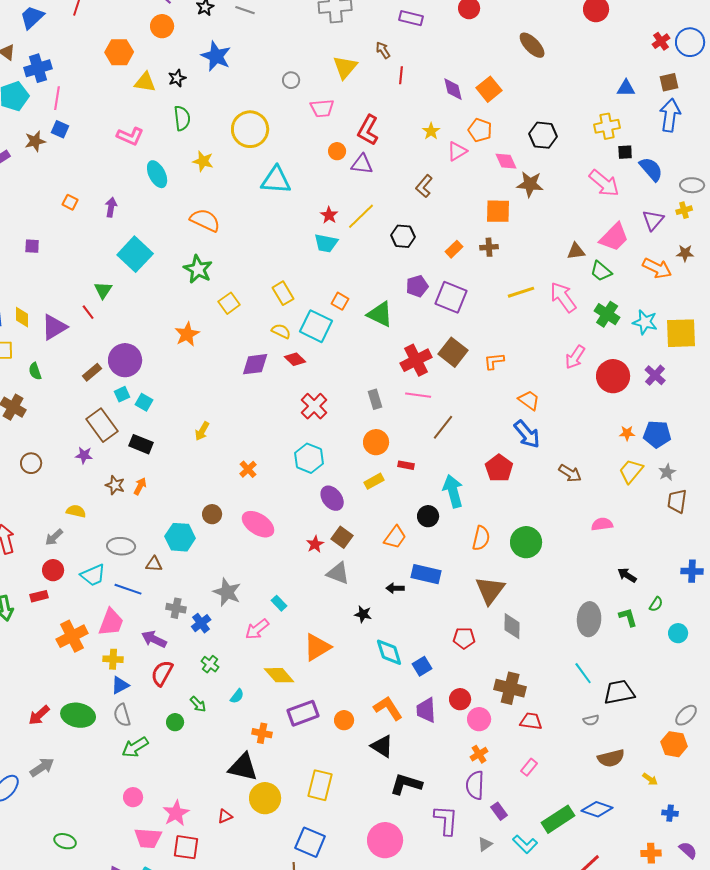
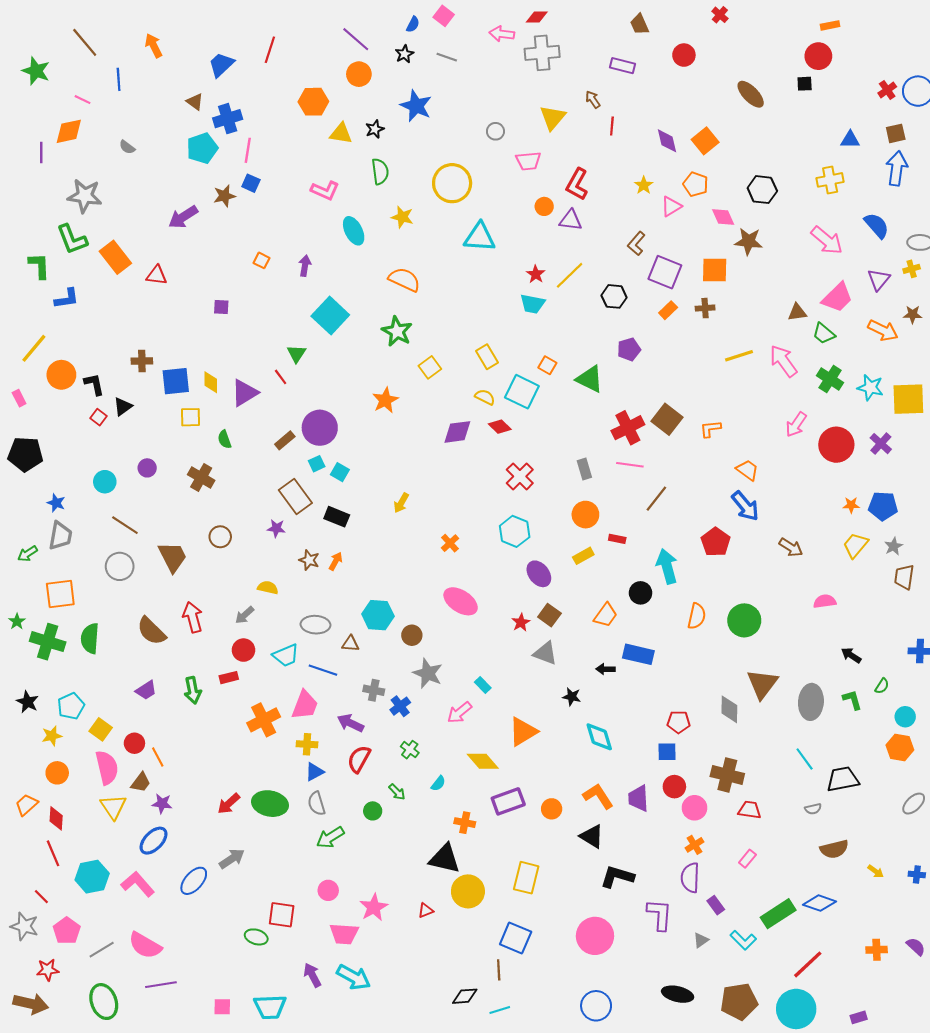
black square: (625, 152) -> (805, 84), moved
purple square: (451, 297) -> (665, 272), moved
brown circle: (212, 514) -> (412, 635), moved
brown triangle: (490, 590) -> (762, 684), moved
blue square: (422, 666) -> (667, 752), moved, turned 30
orange hexagon: (674, 744) -> (900, 747), moved
blue cross: (670, 813) -> (917, 874), moved
red square: (186, 847) -> (282, 915), moved

